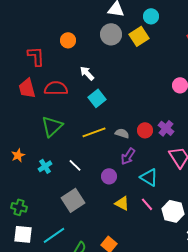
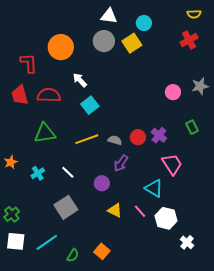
orange circle: (68, 40) -> (61, 47), size x1.6
green triangle: (52, 126) -> (45, 133), turned 35
cyan triangle: (149, 177) -> (154, 188), moved
green cross: (19, 207) -> (12, 214), turned 35

